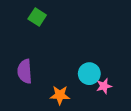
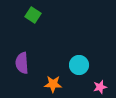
pink star: (104, 86) -> (100, 87), moved

